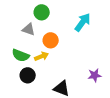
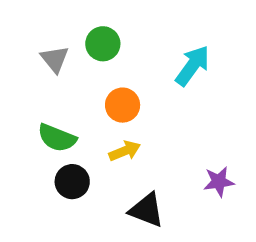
gray triangle: (29, 29) -> (55, 59), moved, turned 32
yellow arrow: (42, 56) -> (125, 151), moved

